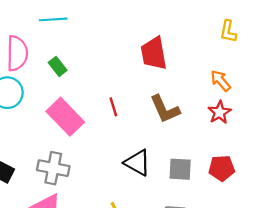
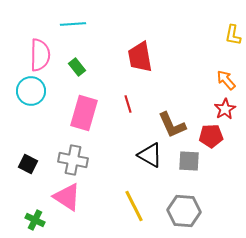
red trapezoid: (154, 53) -> (140, 57), moved
brown L-shape: (165, 109) -> (172, 125), moved
pink rectangle: (65, 117) -> (84, 113), turned 60
red pentagon: (222, 168) -> (211, 136), moved

